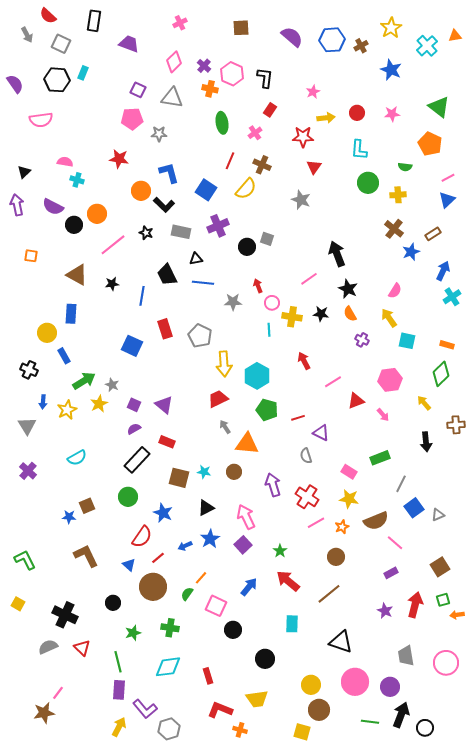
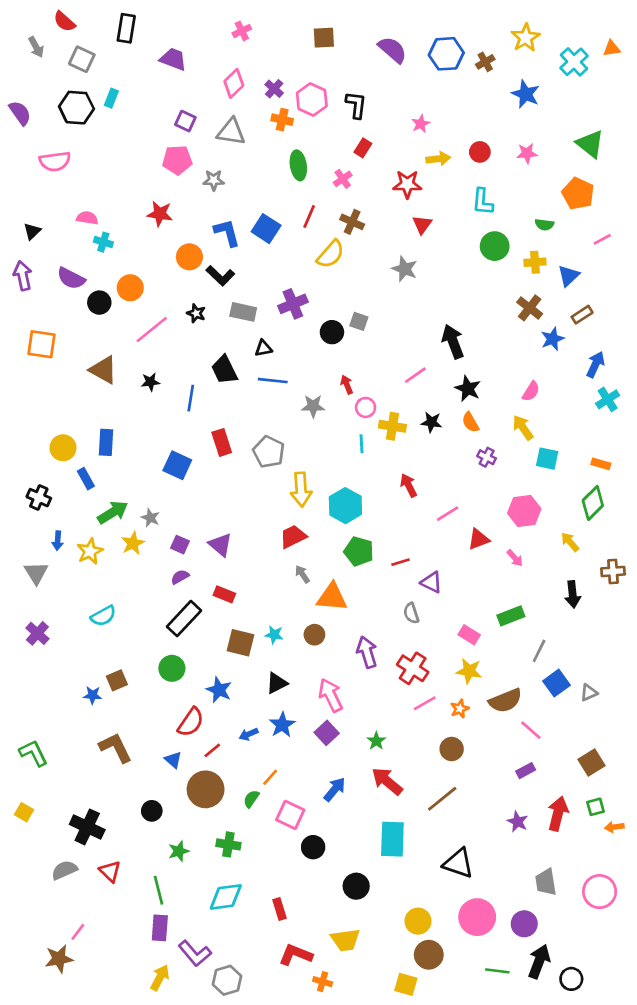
blue square: (206, 190) -> (266, 229), moved
blue triangle: (447, 200) -> (569, 276), moved
orange square: (31, 256) -> (41, 344), size x1.6
blue rectangle: (71, 314) -> (106, 442), moved
cyan rectangle: (292, 624) -> (392, 839), size x1.5

